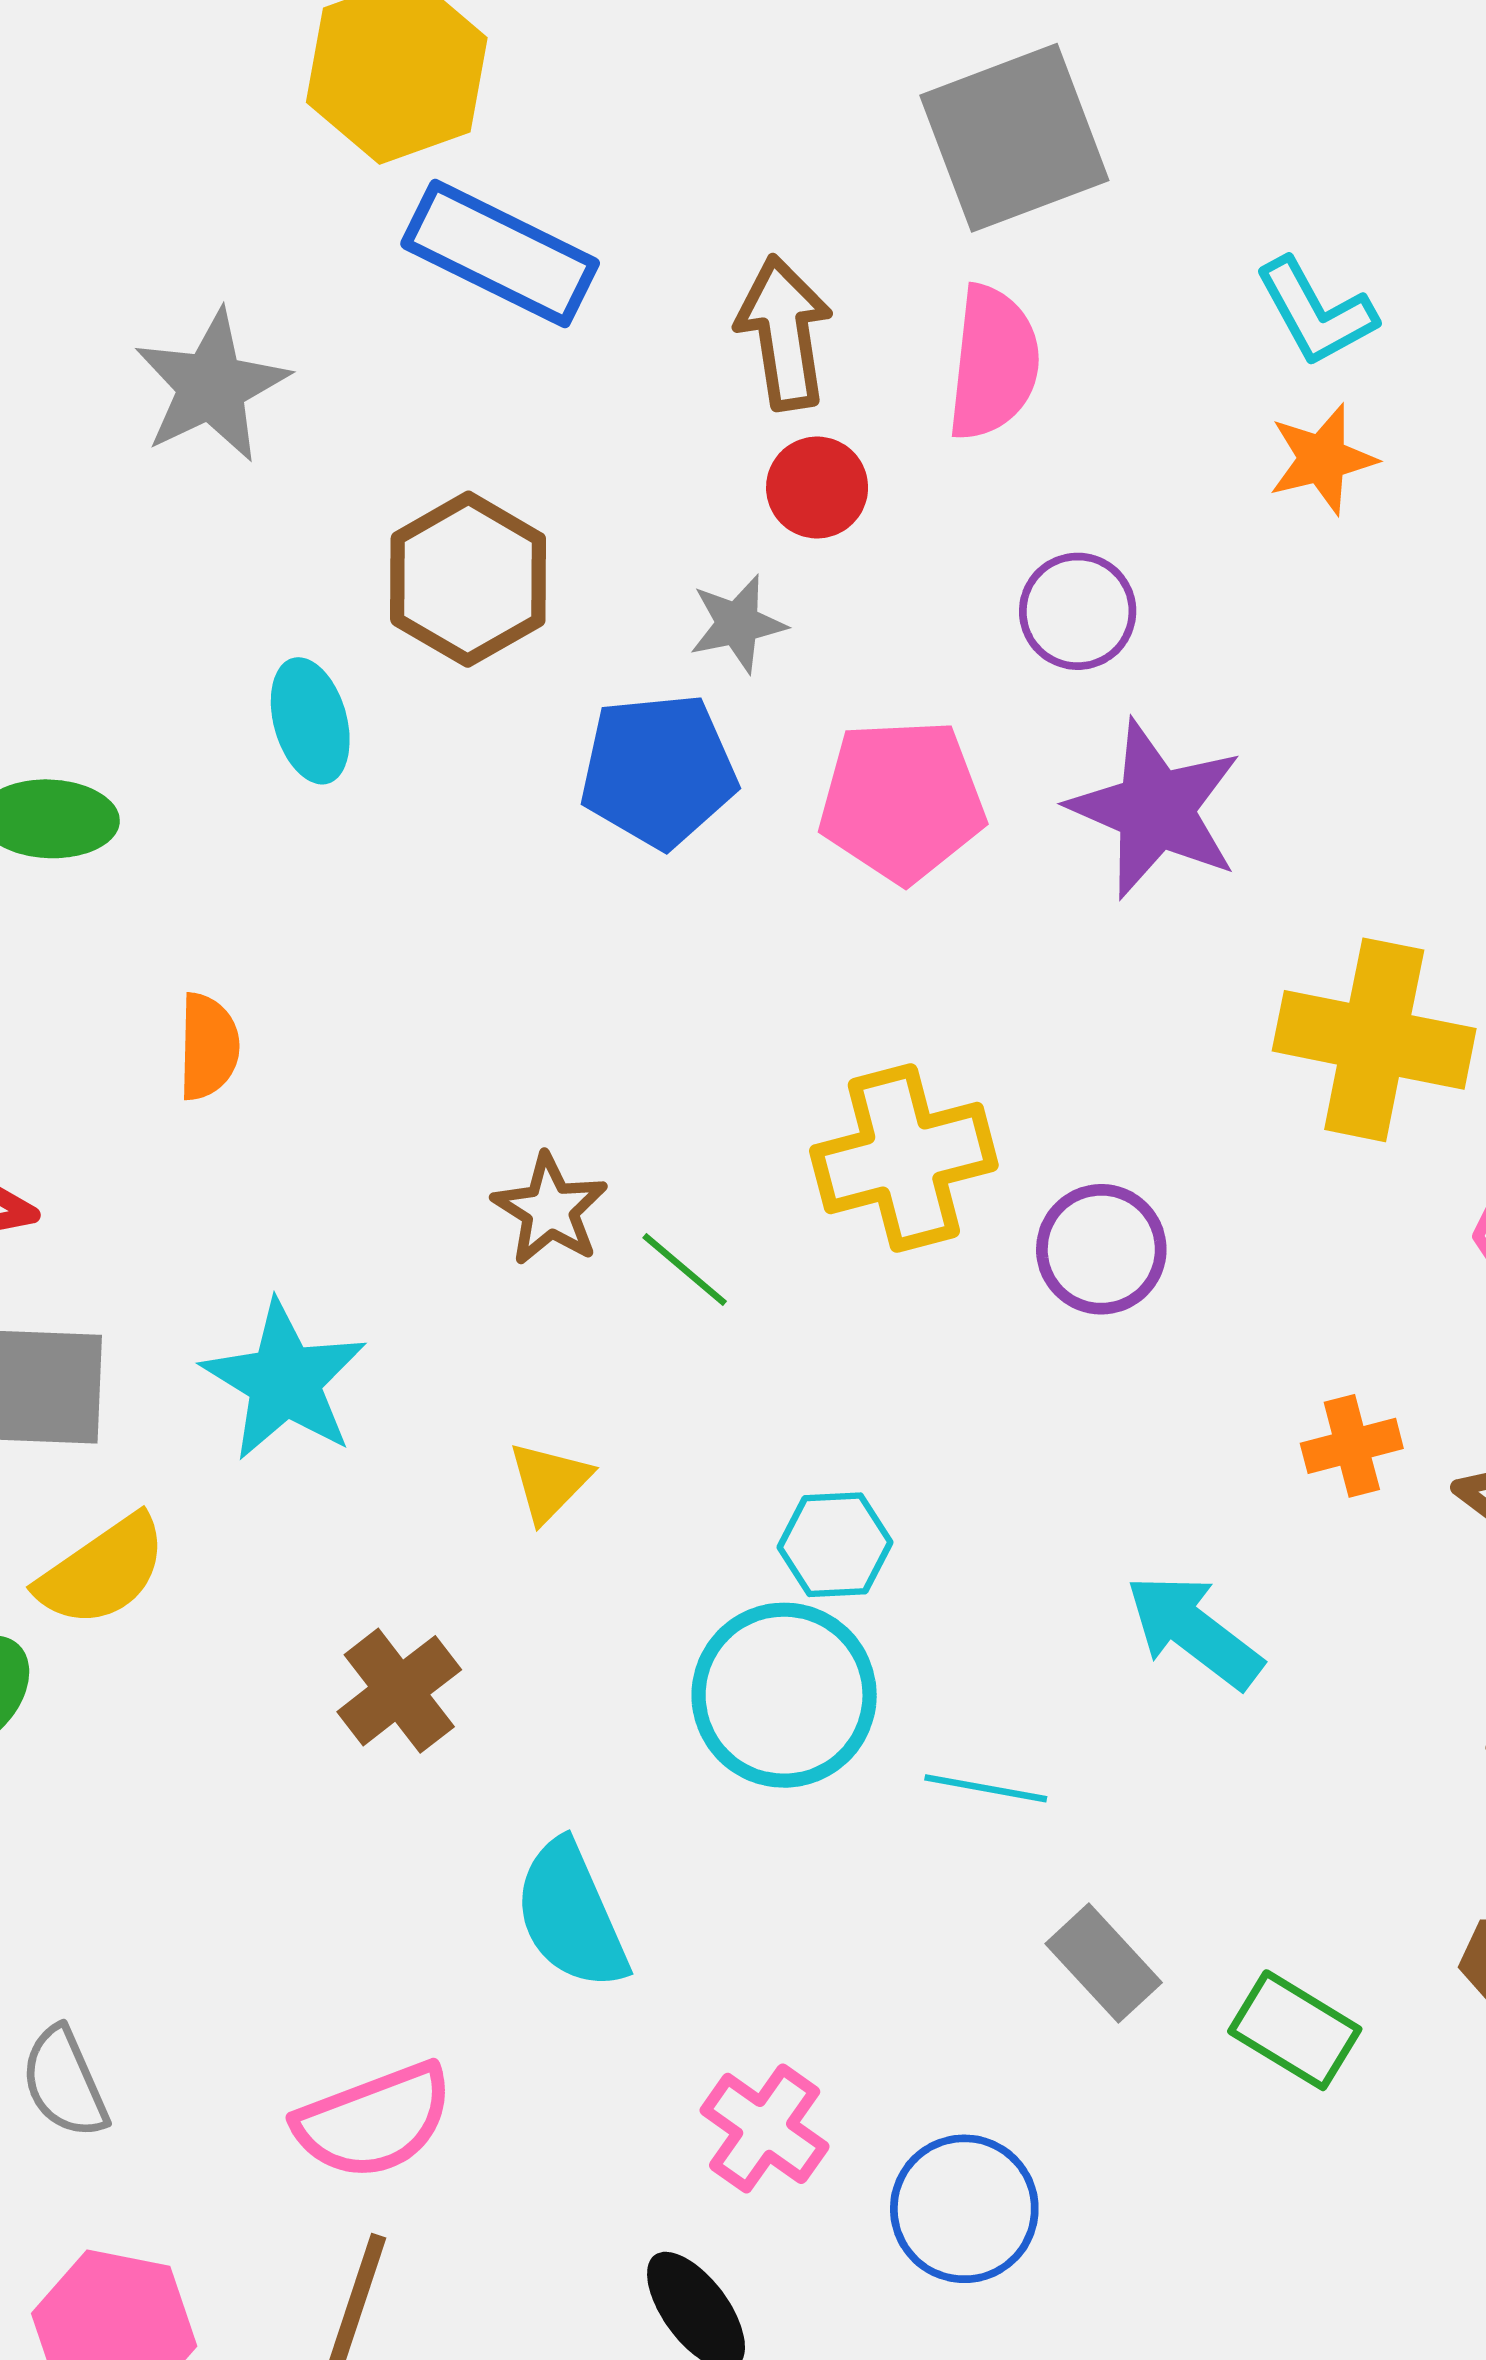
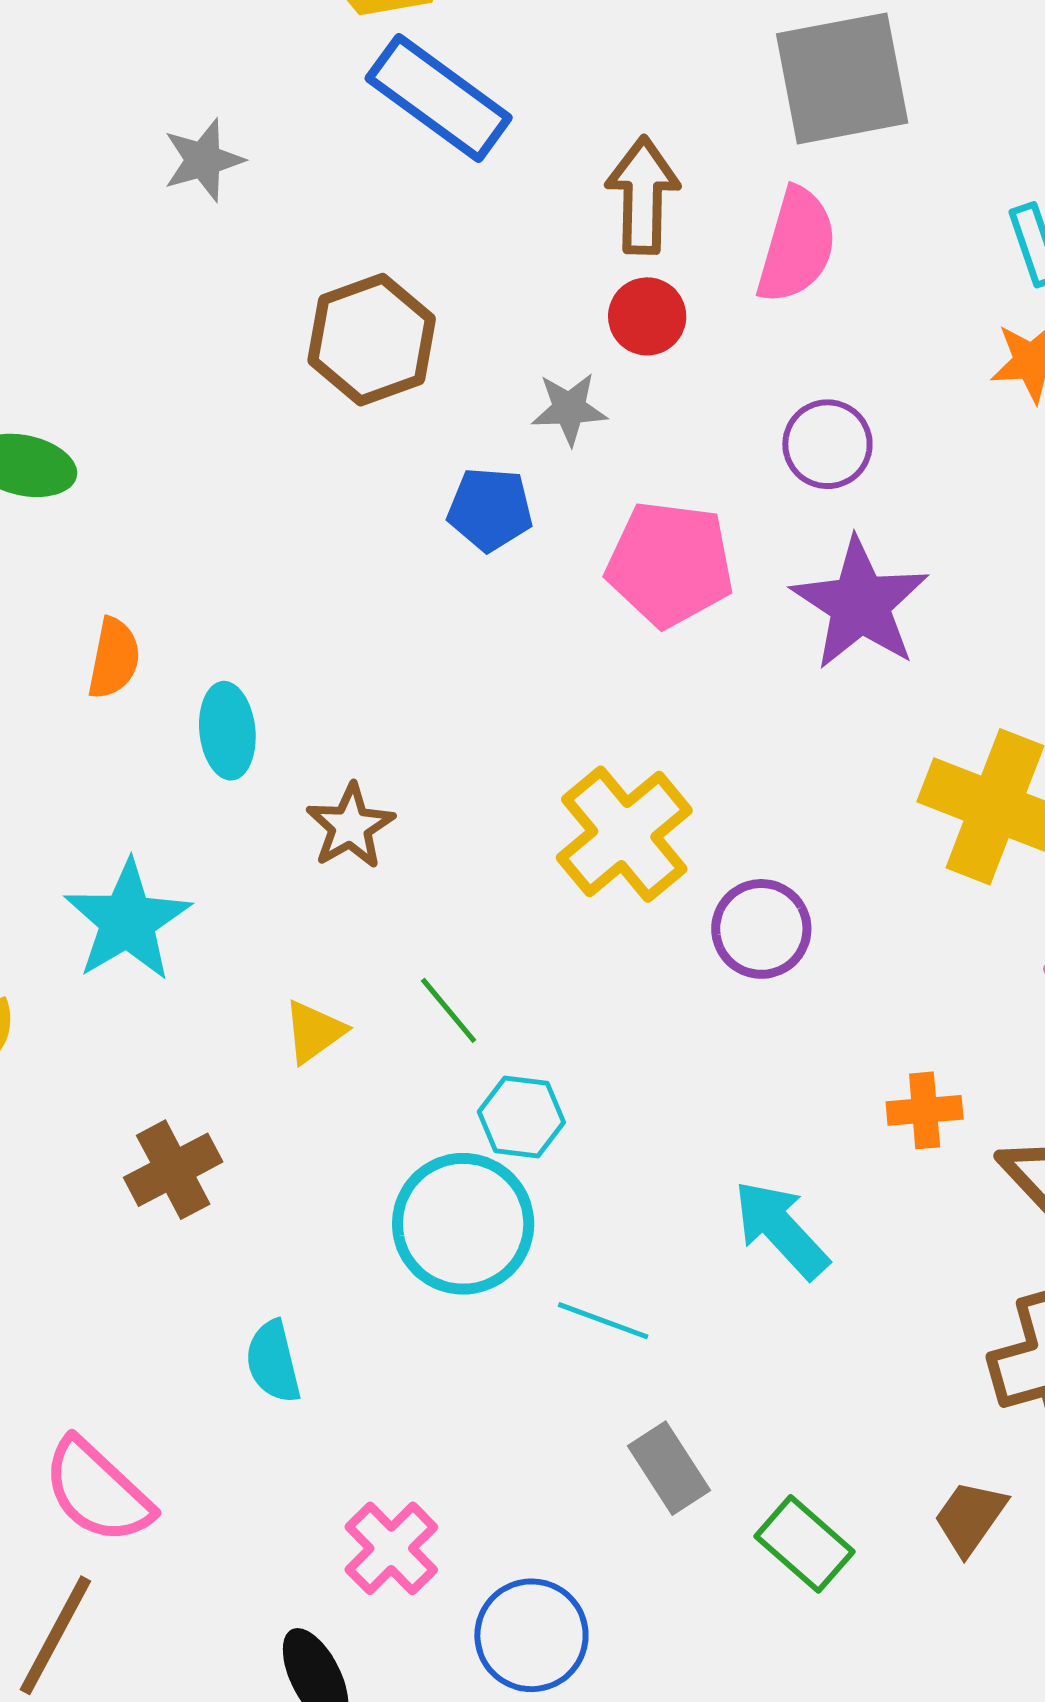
gray star: (211, 386) -> (203, 160), size x0.7
cyan ellipse: (310, 721) -> (227, 731), moved
blue pentagon: (658, 771) -> (490, 509), size x0.7
yellow cross: (904, 1158) -> (624, 834), turned -35
green line: (685, 1269) -> (449, 1010), moved
cyan semicircle: (571, 1915) -> (273, 1362), size x0.7
pink semicircle: (374, 2121) -> (97, 1491), turned 54

